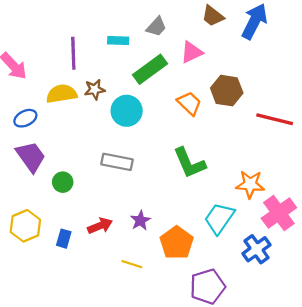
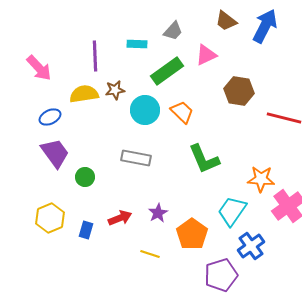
orange trapezoid: (189, 103) -> (182, 112), moved
blue cross: (257, 249) -> (251, 246), moved

